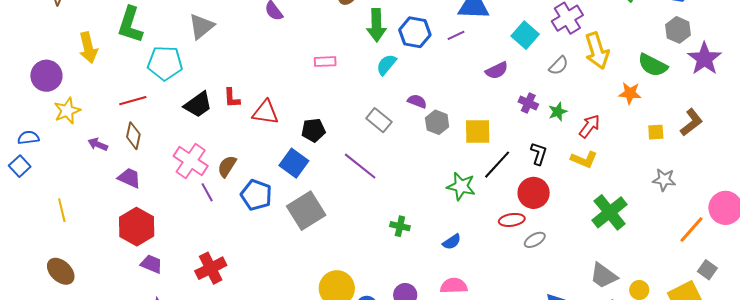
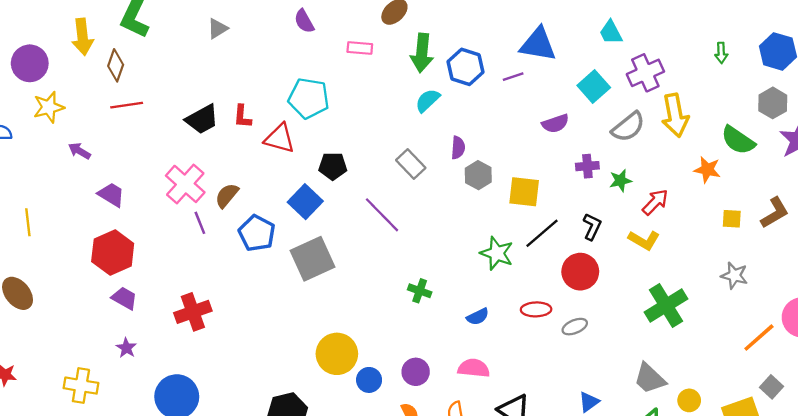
gray triangle: (201, 26) -> (218, 29), size x0.7
pink rectangle: (325, 62) -> (360, 48), moved
cyan pentagon: (165, 63) -> (309, 98), moved
gray semicircle: (559, 66) -> (628, 127), size x1.4
purple semicircle: (417, 101) -> (458, 148), turned 66
purple cross: (528, 103) -> (587, 166), turned -36
brown diamond: (133, 136) -> (116, 65), moved
red ellipse: (512, 220) -> (536, 309), moved

